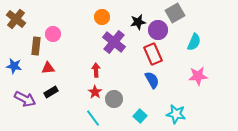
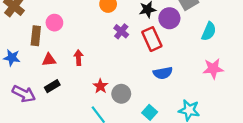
purple cross: (114, 42) -> (121, 31), size x0.6
red rectangle: (153, 54) -> (152, 39), moved
red arrow: (96, 70) -> (79, 58), moved
blue semicircle: (152, 80) -> (163, 73), turned 108

